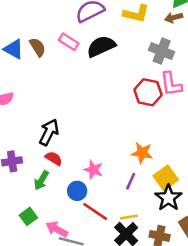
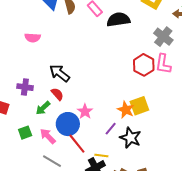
black arrow: (49, 132) -> (60, 73), turned -95
yellow square: (166, 178) -> (139, 106), moved
blue circle: (77, 191) -> (68, 124), size x1.5
black star: (168, 198) -> (130, 138), moved, turned -30
pink arrow: (57, 229) -> (48, 136), moved

